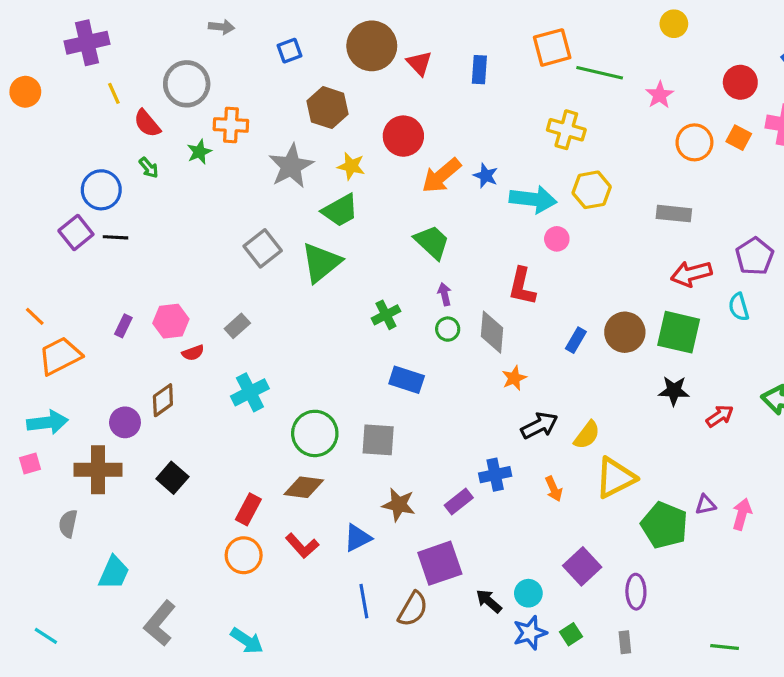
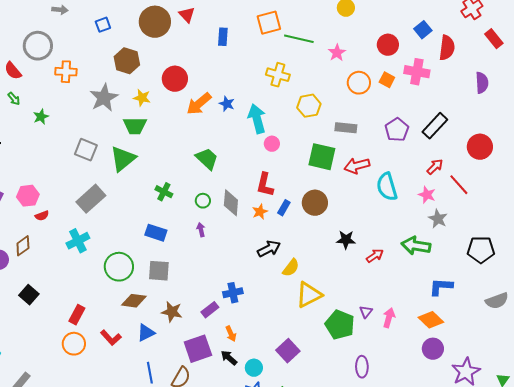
red triangle: (419, 63) -> (187, 15), moved
green star: (199, 152) -> (41, 117), moved
yellow hexagon: (592, 190) -> (309, 106), moved
cyan arrow: (533, 199) -> (257, 119), turned -112
green trapezoid: (340, 210) -> (135, 126), turned 30
green trapezoid: (432, 242) -> (207, 159), moved
gray square: (263, 248) -> (86, 150), turned -30
purple pentagon: (755, 256) -> (397, 130), moved
red L-shape: (522, 286) -> (265, 185), moved
purple arrow: (445, 294) -> (201, 230), moved
cyan semicircle: (739, 307) -> (387, 187), size x1.6
green cross: (386, 315) -> (164, 192), turned -36
gray rectangle: (237, 326) -> (91, 199), moved, size x1.8
green square: (679, 332) -> (322, 157), moved
orange star: (514, 378) -> (260, 212), moved
blue rectangle: (407, 380) -> (156, 233), moved
black arrow: (539, 426) -> (269, 249), moved
brown diamond: (304, 487) -> (134, 301), moved
orange arrow: (554, 489) -> (231, 334), moved
purple triangle: (706, 505) -> (366, 312), turned -40
purple ellipse: (636, 592) -> (362, 367), moved
black arrow: (489, 601) -> (229, 358), moved

